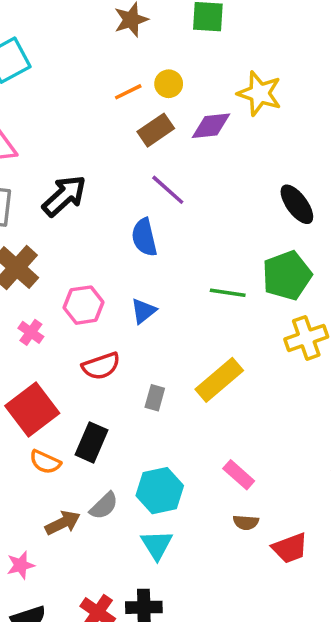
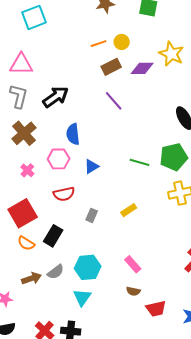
blue semicircle: (144, 237) -> (73, 134), moved
yellow rectangle: (219, 380) -> (129, 210), size x0.6

